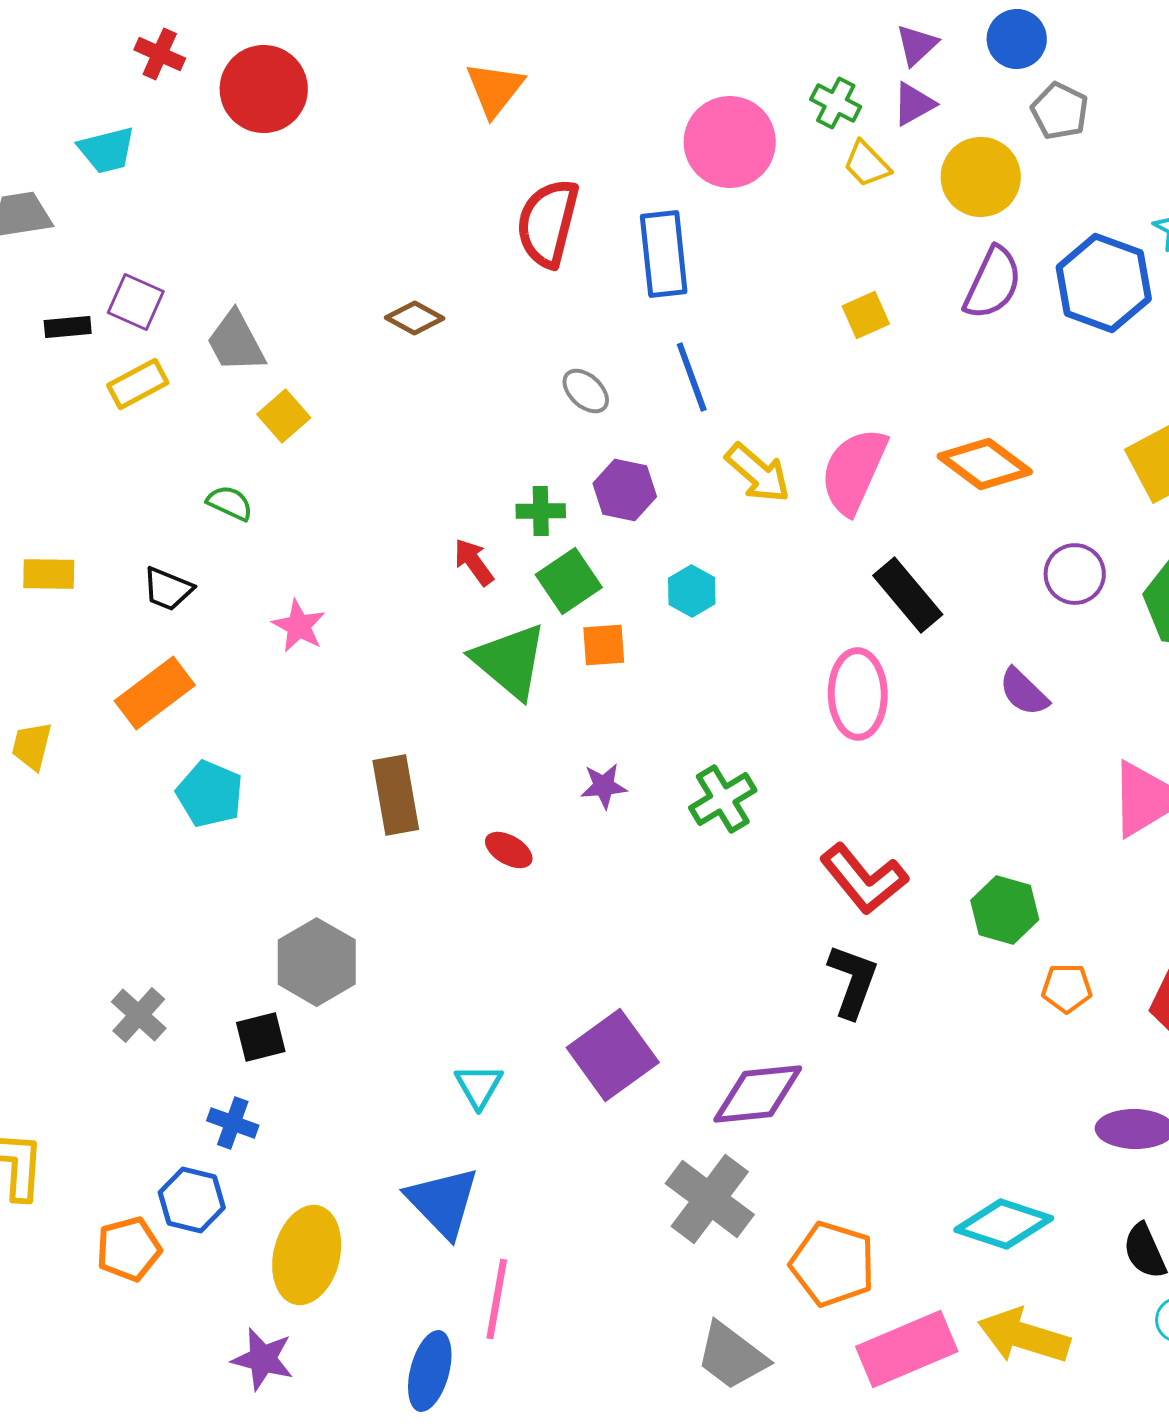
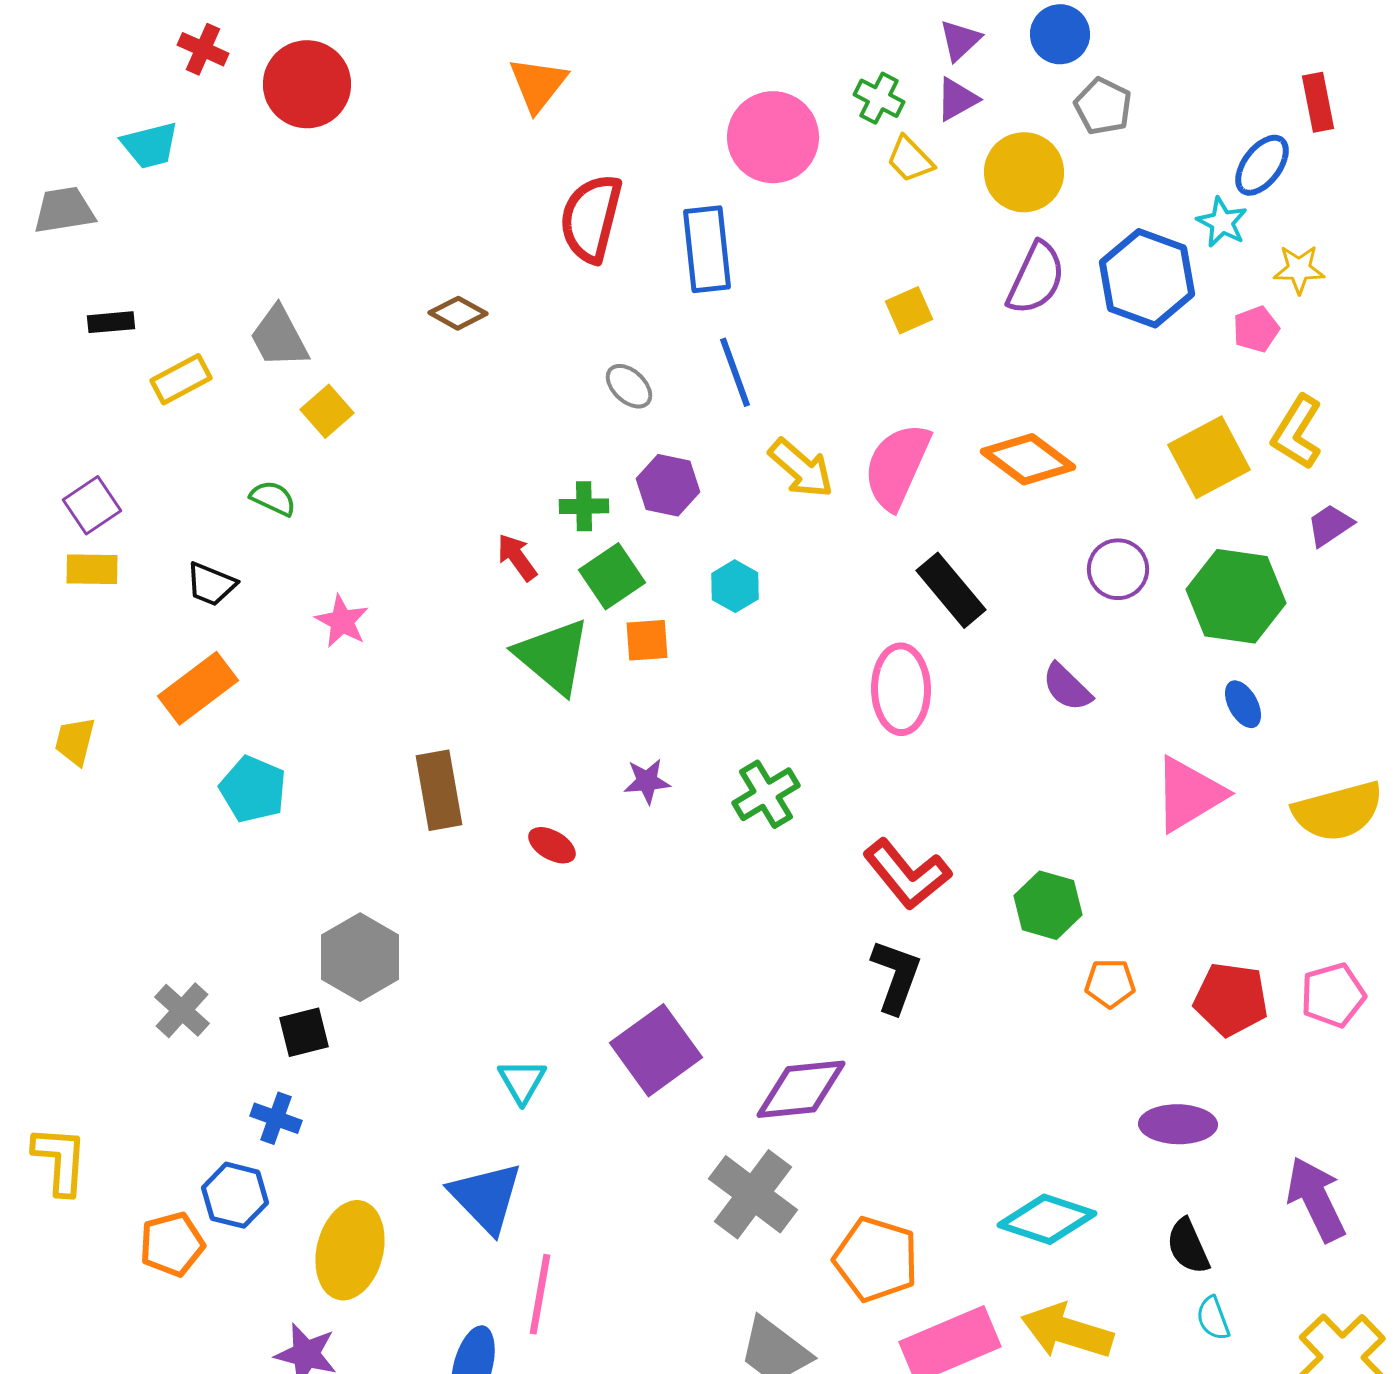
purple square: (136, 302) -> (92, 505), moved, turned 32

